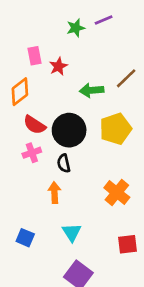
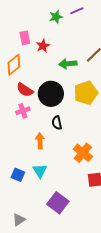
black semicircle: (64, 163) -> (57, 123), moved
orange cross: (117, 193) -> (83, 153), moved
cyan triangle: (72, 232) -> (40, 171), moved

